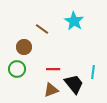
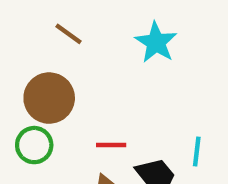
brown line: (42, 29) -> (68, 34), moved
brown circle: (24, 47) -> (49, 98), size x1.5

